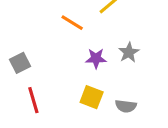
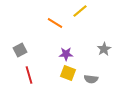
gray star: (129, 52) -> (104, 49), moved
purple star: (96, 58) -> (66, 54), moved

